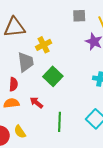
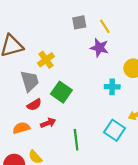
red semicircle: (13, 84) -> (34, 105), moved, turned 64
red arrow: (36, 103) -> (48, 123), turned 128

